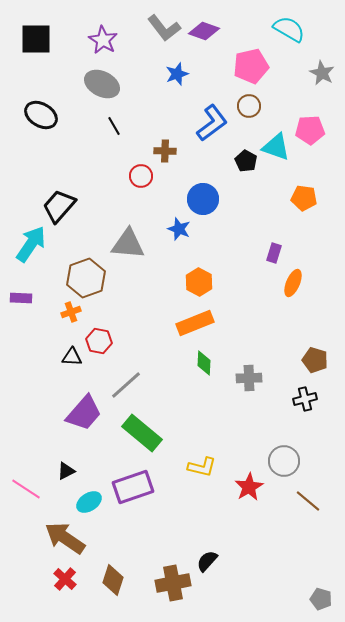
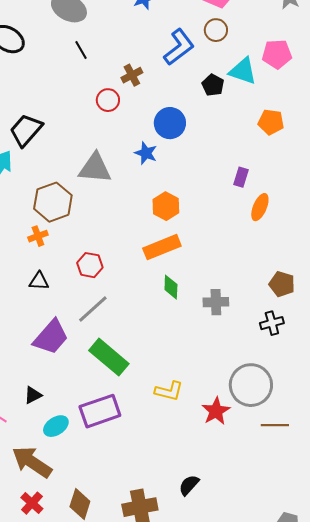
brown cross: (165, 151) -> (132, 75), turned -30
red hexagon: (99, 341) -> (90, 265), moved
gray circle: (284, 461) -> (251, 385), size x1.4
brown line: (308, 501) -> (275, 425), turned -40
black semicircle: (207, 561) -> (189, 485), moved

